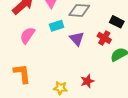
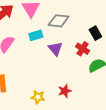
black rectangle: (117, 22) -> (95, 33), turned 32

